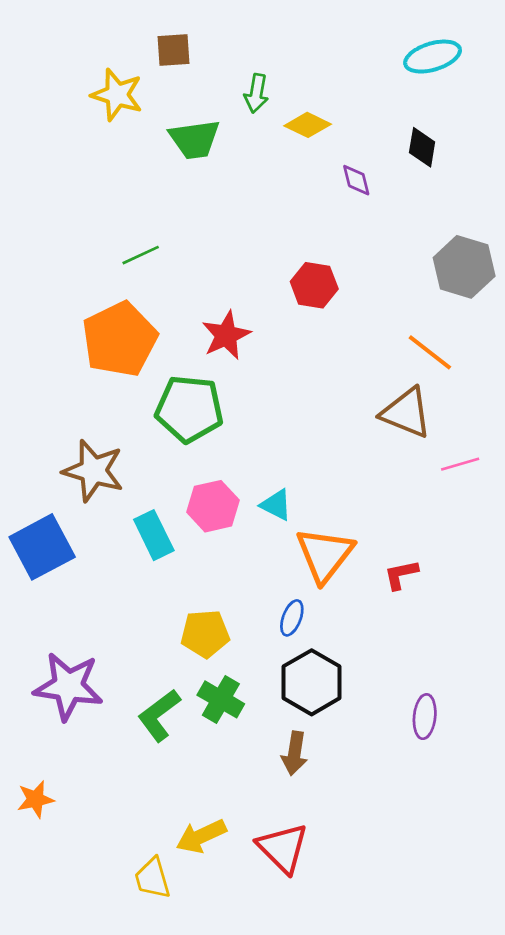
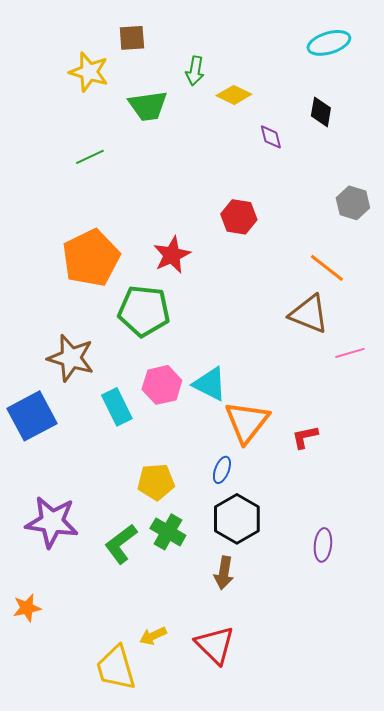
green line: (141, 255) -> (90, 157), moved
gray hexagon: (464, 267) -> (353, 203), size x0.7
cyan triangle: (276, 505) -> (210, 384), size x1.4
yellow arrow: (201, 836) -> (153, 636), size x0.7
yellow trapezoid: (153, 878) -> (116, 668), size x1.4

